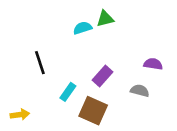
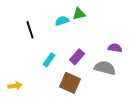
black line: (40, 63) -> (30, 30), moved
gray semicircle: (140, 91) -> (105, 68), size x1.5
cyan rectangle: (68, 92) -> (49, 60), moved

